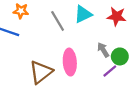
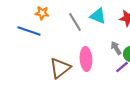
cyan triangle: (83, 14) -> (98, 16), turned 48

